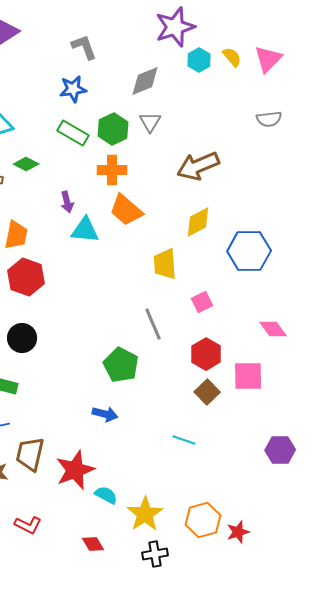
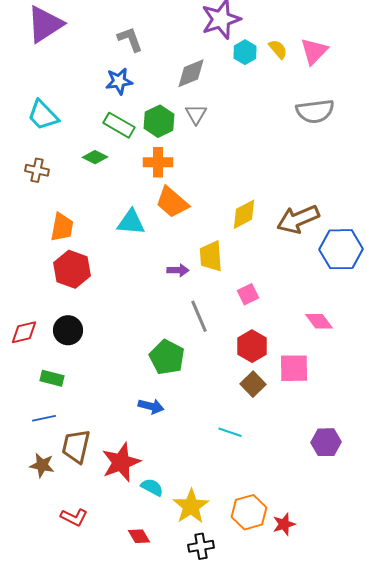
gray semicircle: (269, 119) -> (315, 111), size x1.5
green diamond: (26, 164) -> (95, 157), moved
brown arrow: (198, 166) -> (298, 219), moved
purple arrow: (67, 202) -> (178, 270), moved, turned -75
blue hexagon: (249, 251) -> (341, 249), moved

